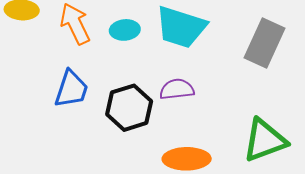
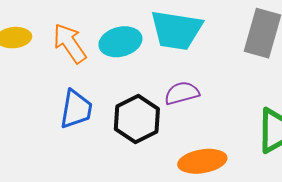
cyan ellipse: (125, 30) -> (120, 42), size x1.4

